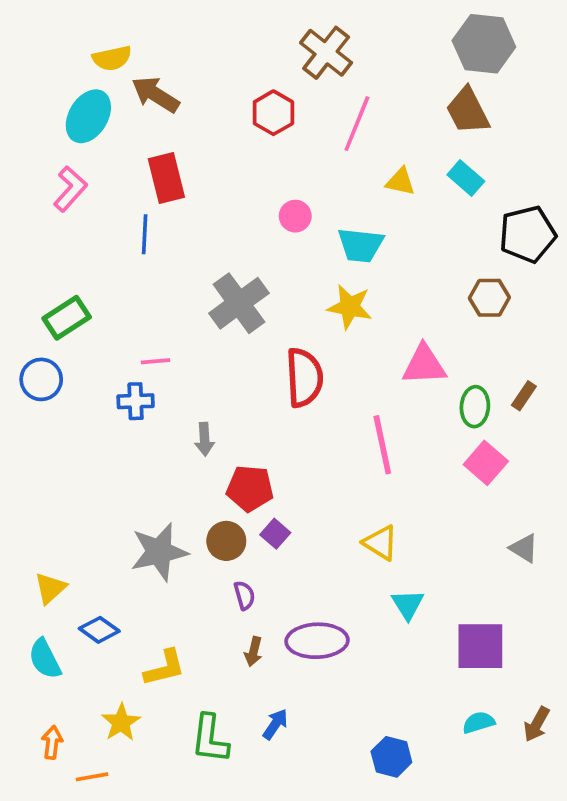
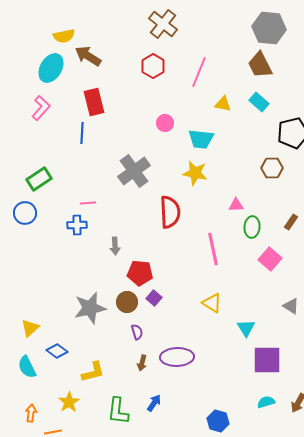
brown cross: (326, 53) -> (163, 24), moved
pink triangle: (424, 365) -> (236, 205), size x0.6
green ellipse: (475, 407) -> (252, 227), moved
cyan triangle: (408, 604) -> (246, 328), moved

